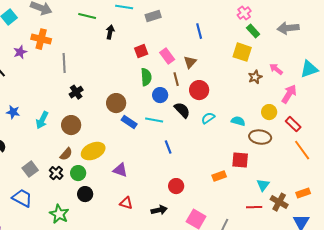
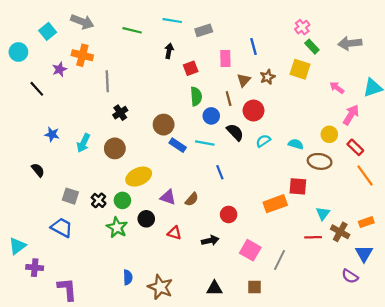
black arrow: (110, 32) -> (169, 51), moved
pink rectangle: (167, 56) -> (225, 58), moved, turned 35
brown star: (255, 77) -> (268, 77), moved
brown semicircle: (66, 154) -> (192, 199), moved
gray square: (30, 169) -> (70, 196), turned -35
orange rectangle: (219, 176) -> (275, 204), size x1.5
black circle: (85, 194) -> (146, 219), moved
green star: (59, 214) -> (117, 227), moved

